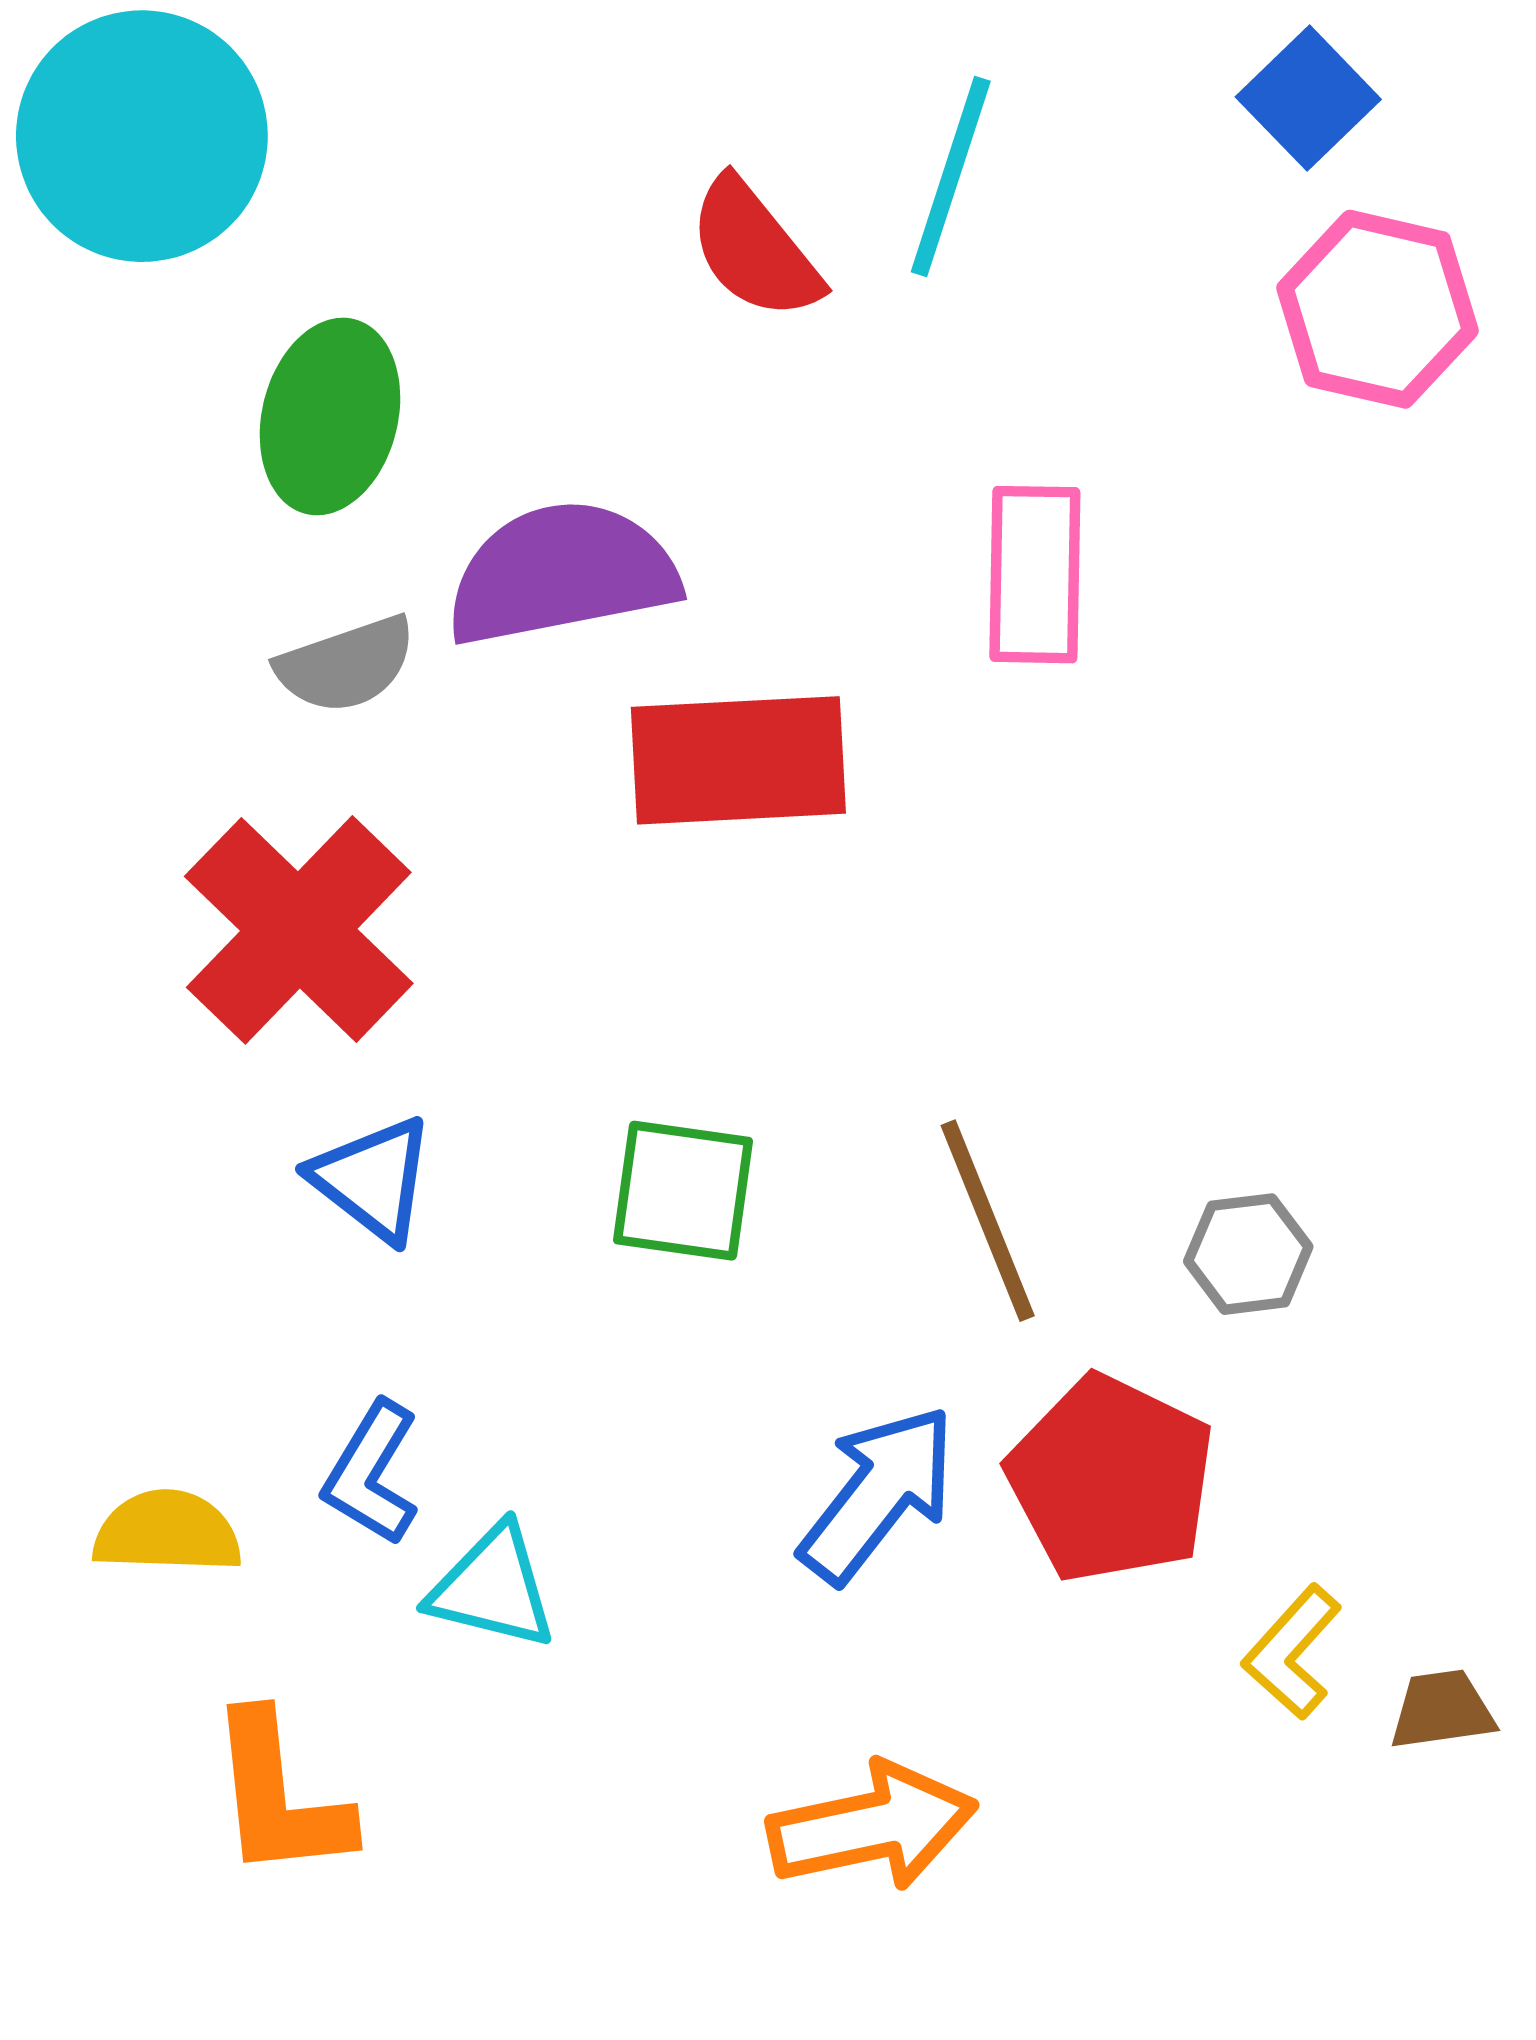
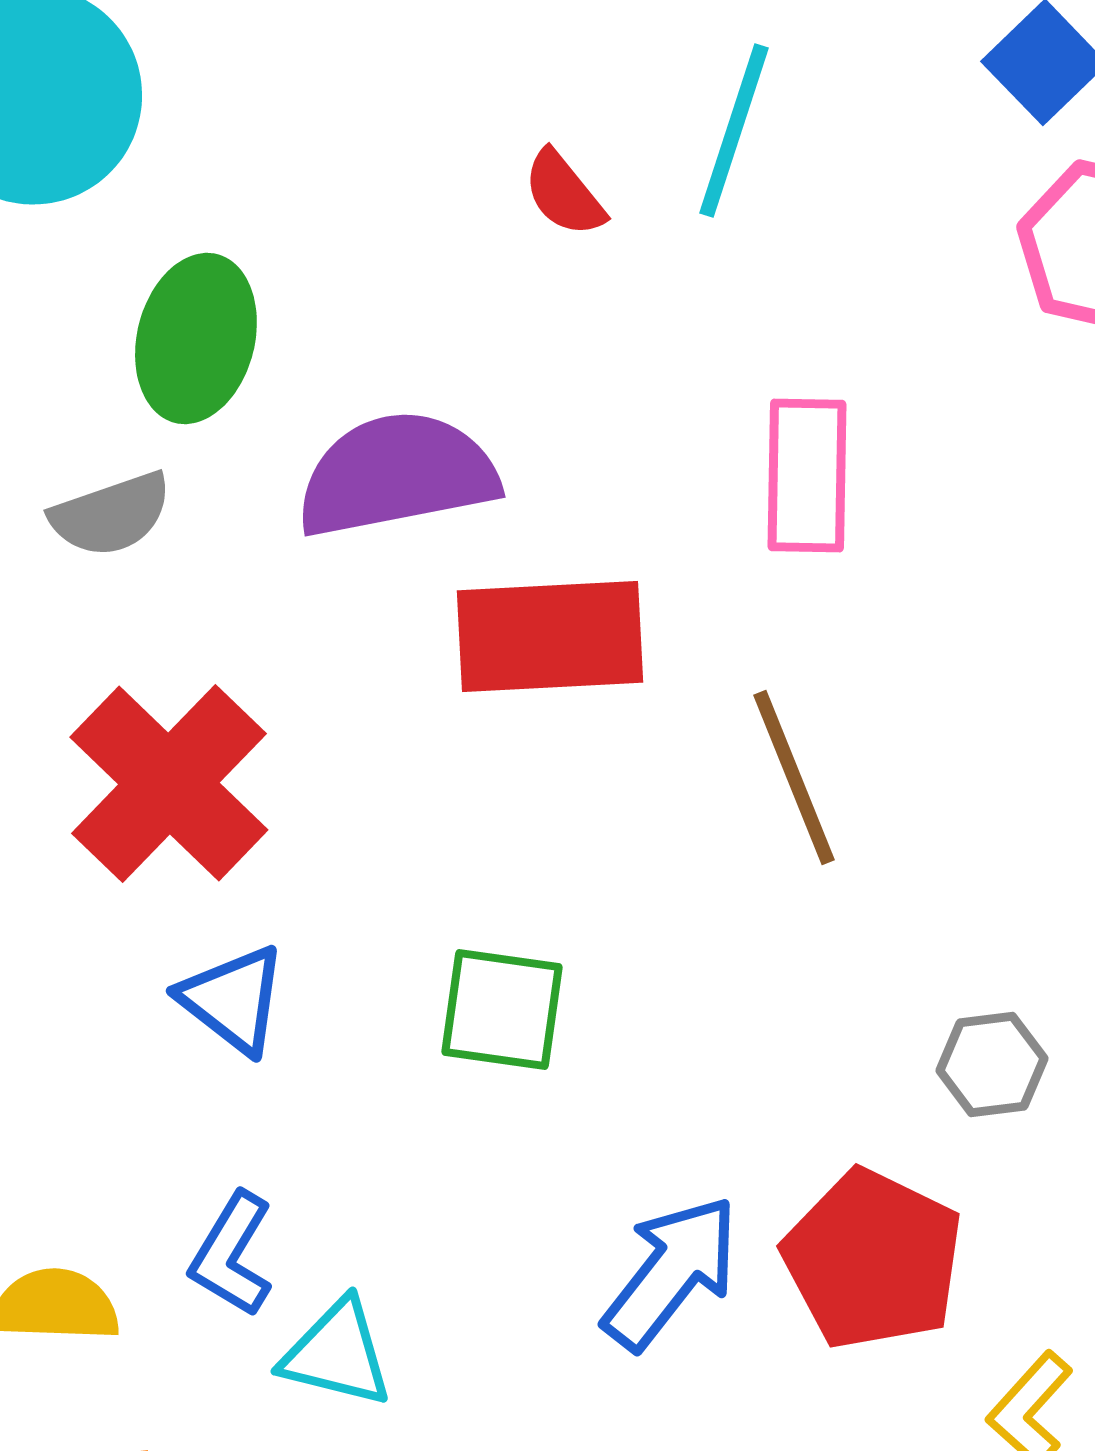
red semicircle: (755, 249) -> (564, 193), size x0.7
gray semicircle: (346, 665) -> (111, 514), moved
brown line: (988, 1221) -> (794, 777), moved

